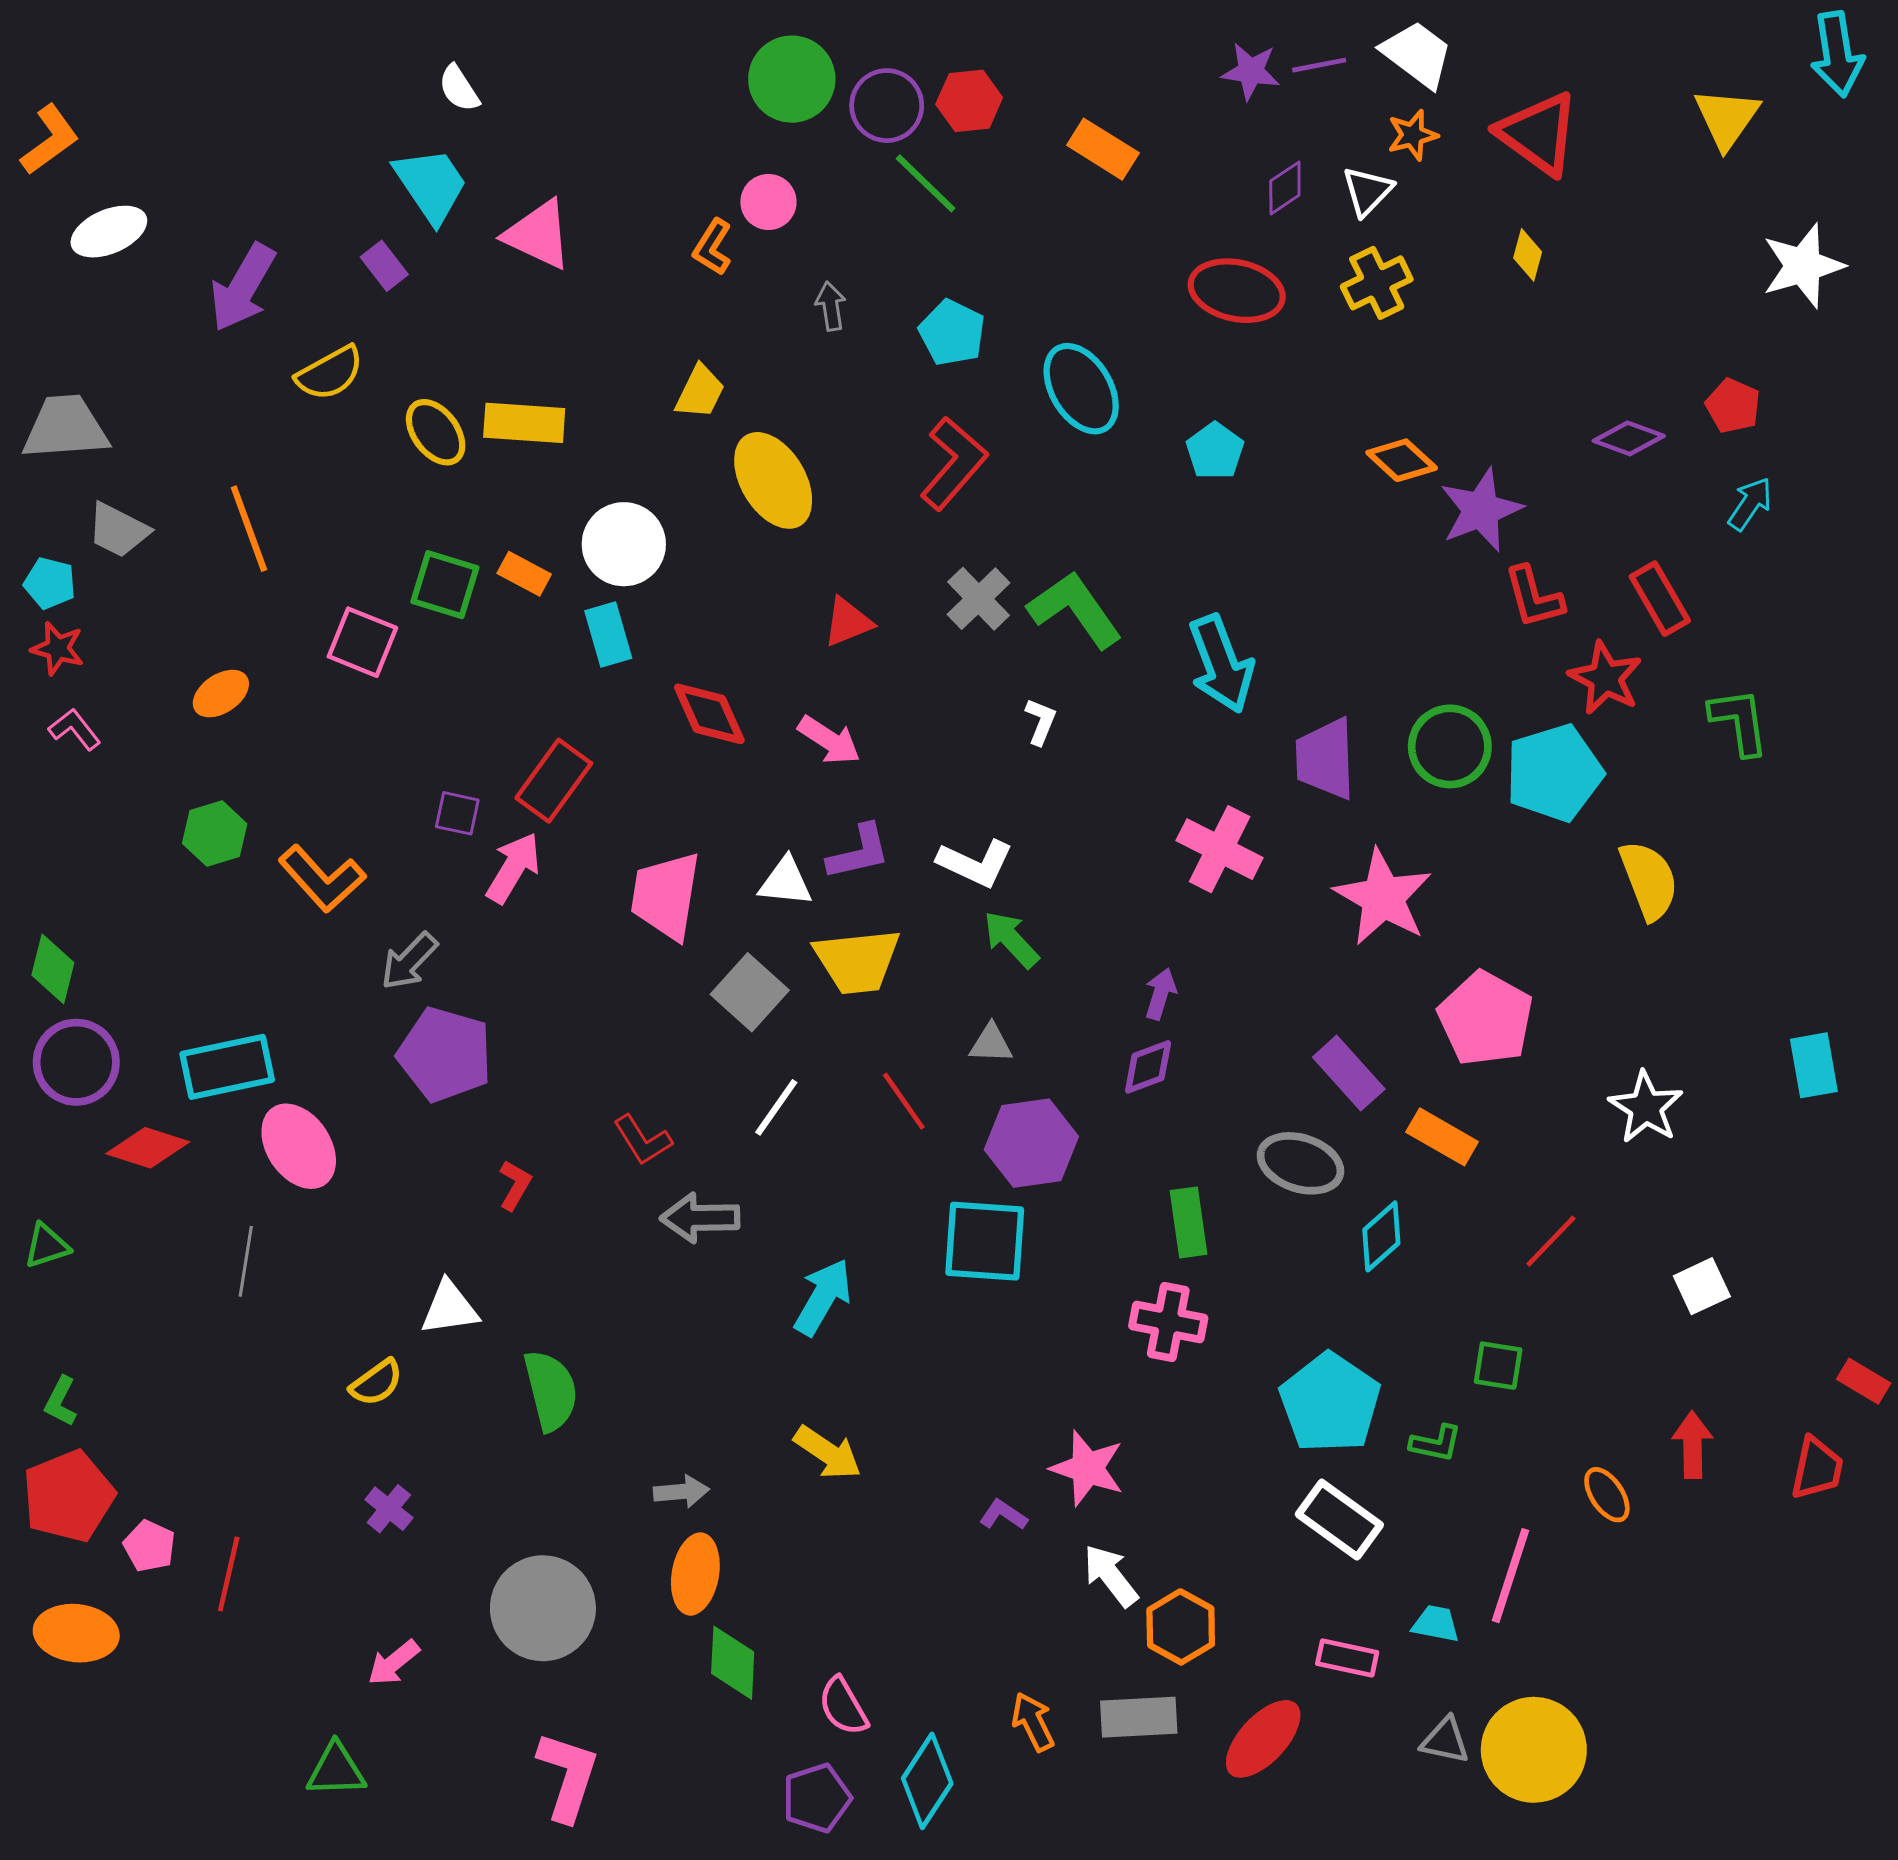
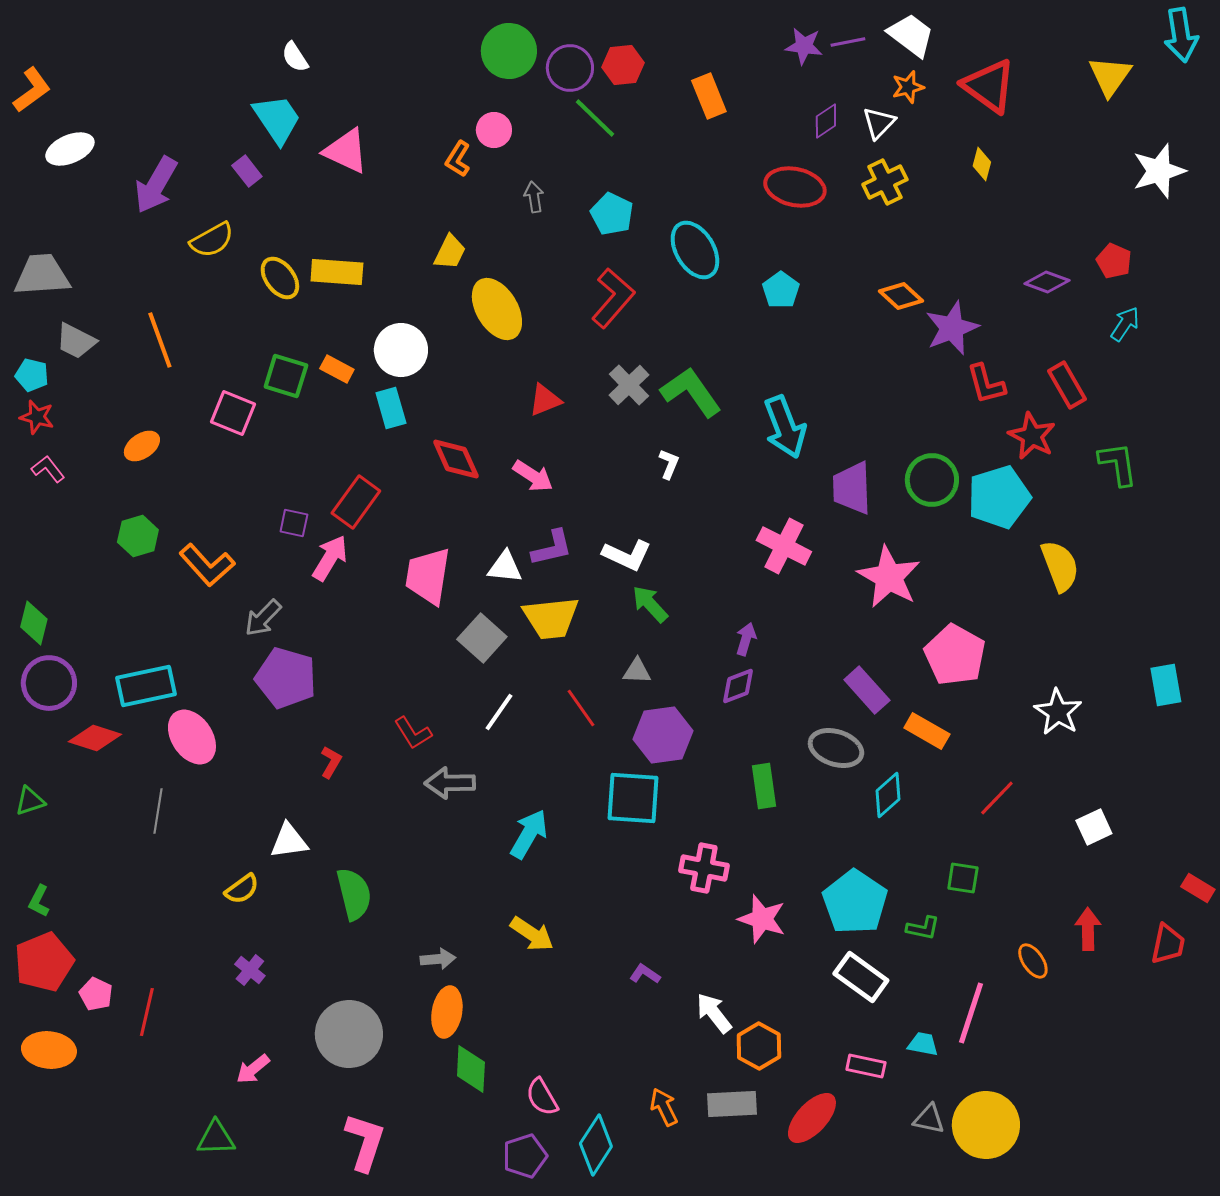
orange rectangle: (1103, 149) -> (709, 96), turned 36
pink cross: (1168, 1322) -> (704, 868), moved
pink star: (1087, 1468) -> (762, 919), moved

